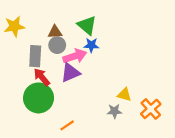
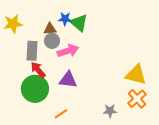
blue star: (91, 45) -> (65, 19), moved
purple triangle: (70, 73) -> (68, 80), moved, turned 30
yellow triangle: (124, 95) -> (136, 75), moved, size x1.6
gray star: (114, 111) -> (110, 111), moved

